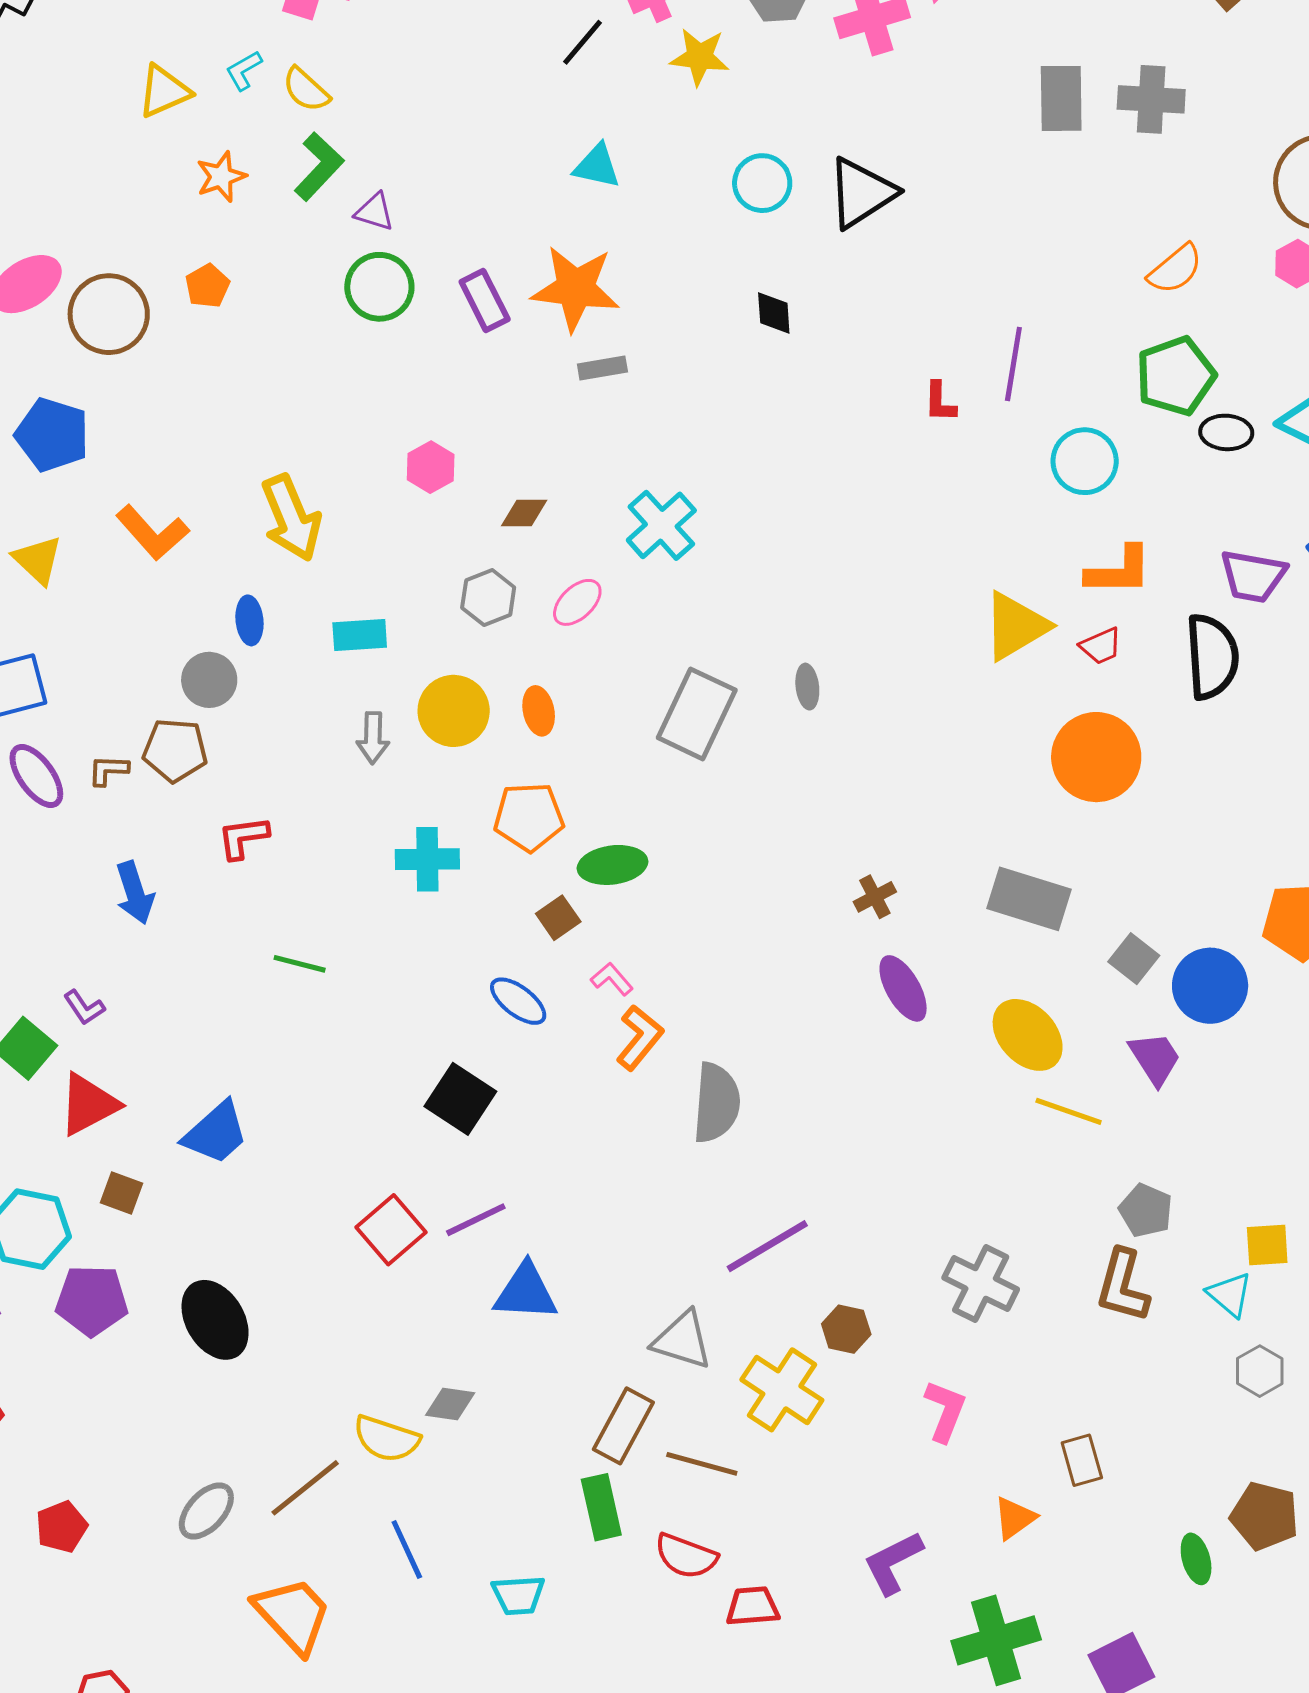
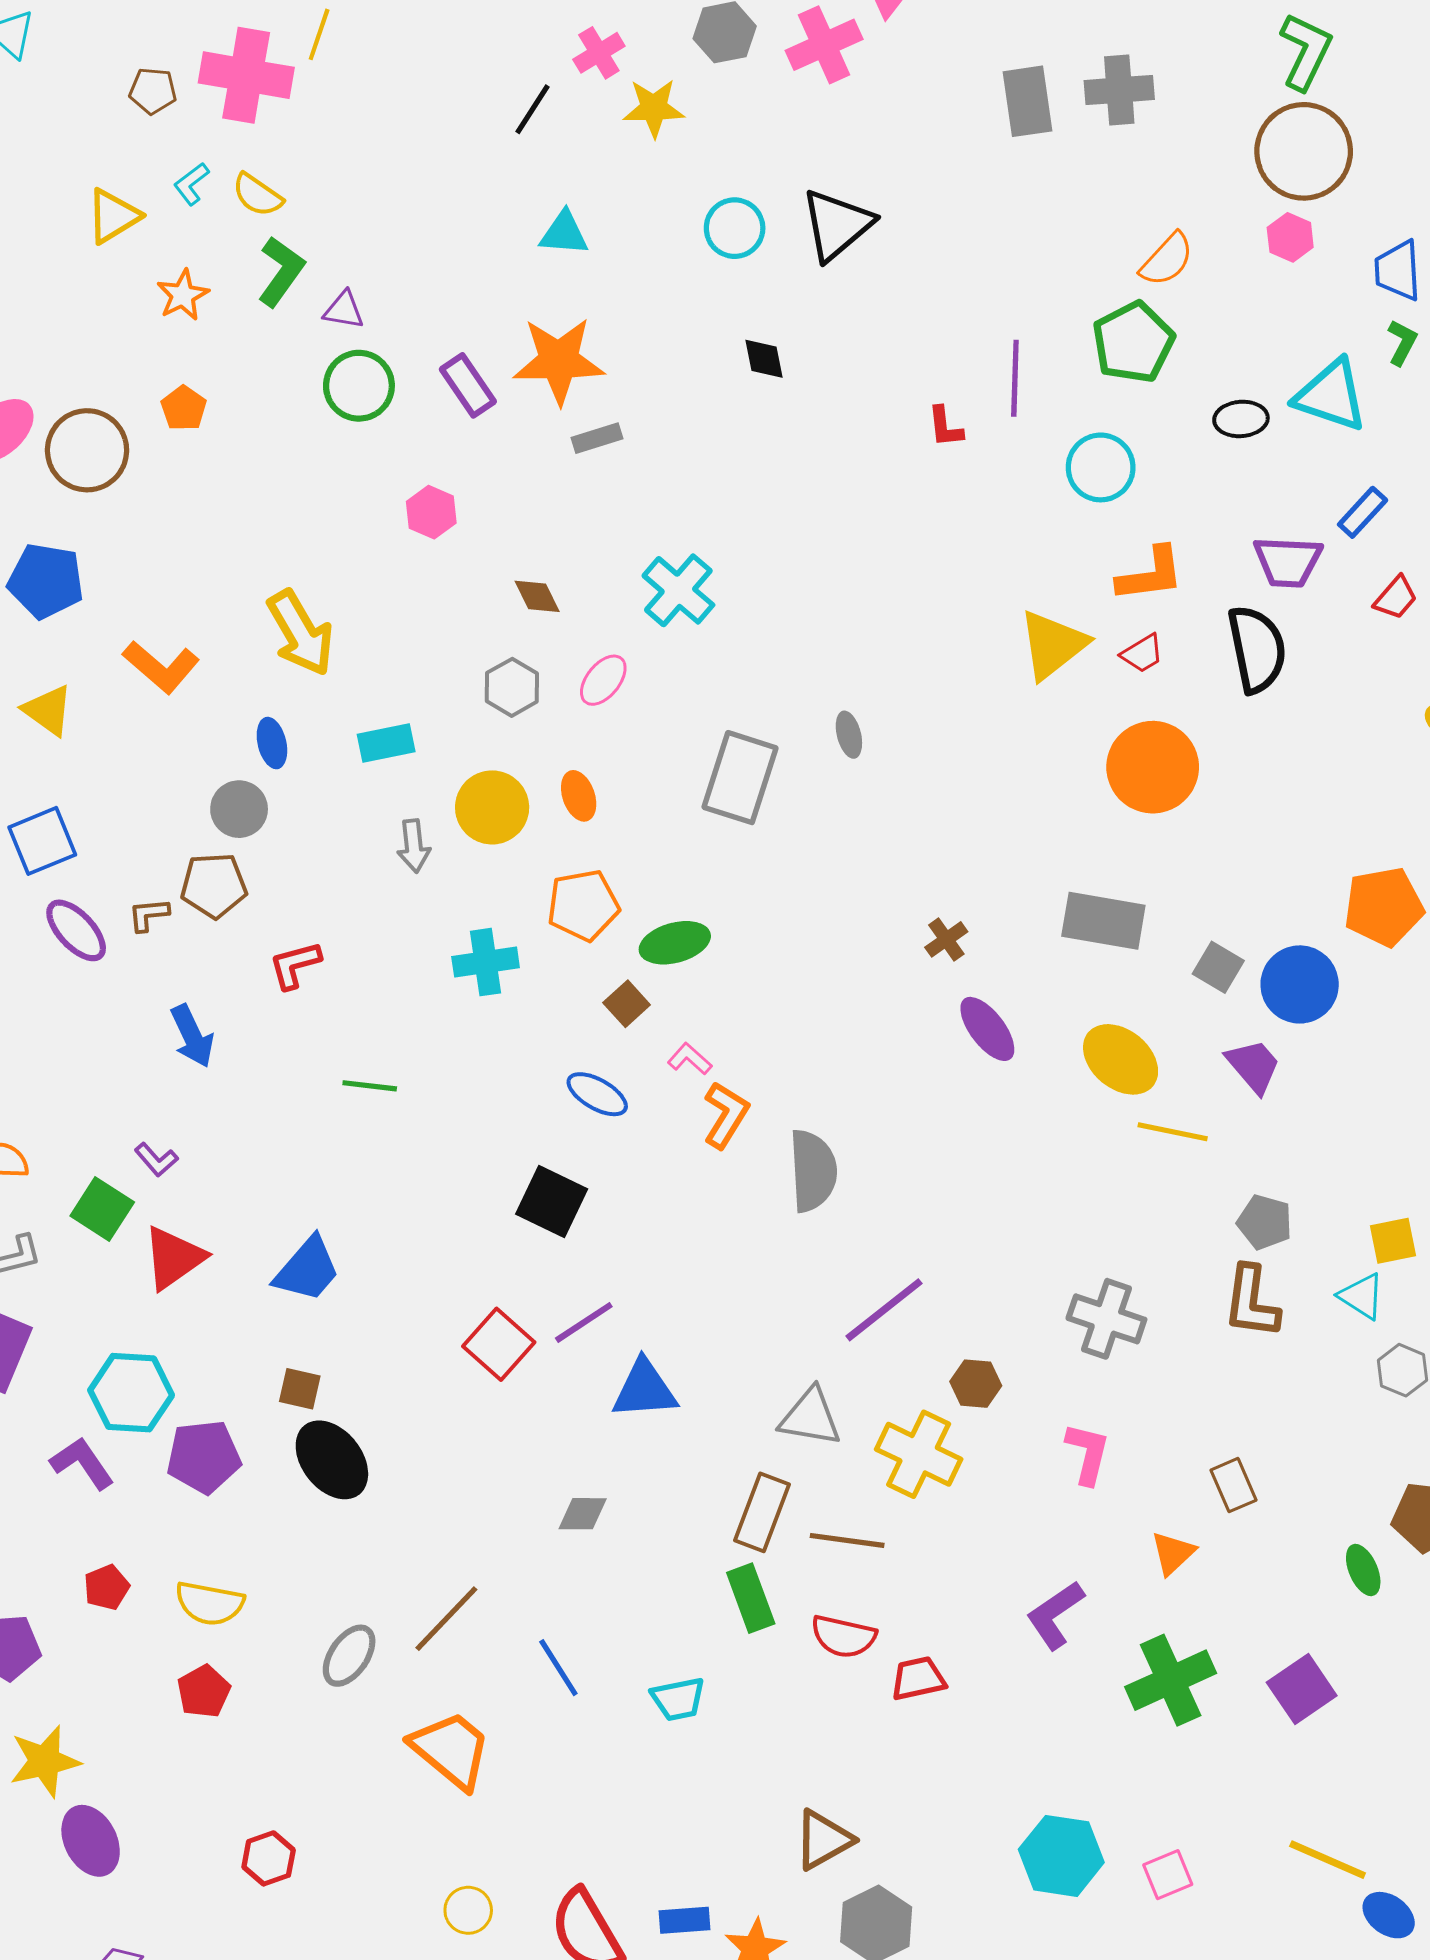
green pentagon: (1176, 376) -> (1133, 342), moved
pink hexagon: (431, 467) -> (431, 512), moved
brown diamond: (524, 513) -> (537, 596), turned 72
brown square: (121, 1193) -> (300, 1389), moved
yellow semicircle: (386, 1439) -> (210, 1603), moved

